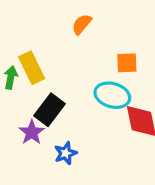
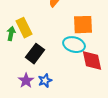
orange square: (127, 63) -> (83, 25), size x1.5
purple star: (32, 132) -> (26, 81), moved

